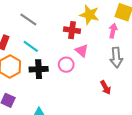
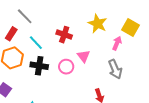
gray line: (28, 19) -> (25, 16), moved
red cross: (72, 30) -> (64, 35), moved
gray arrow: (116, 57) -> (115, 69), turned -30

